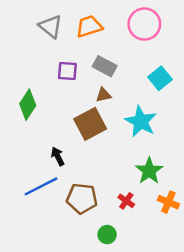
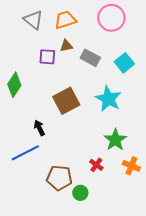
gray rectangle: (105, 66) -> (90, 58), moved
brown triangle: (103, 95) -> (66, 46), moved
brown pentagon: (82, 198) -> (59, 178), moved

